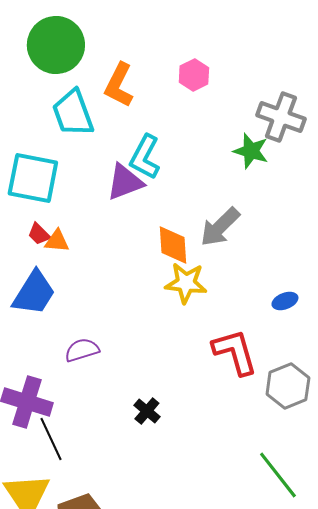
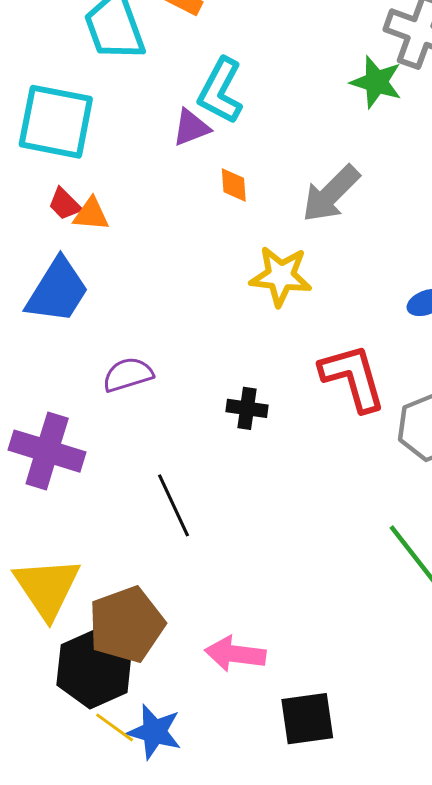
purple triangle: (125, 182) -> (191, 128), size x0.7
orange diamond: (173, 245) -> (234, 185), moved, size x0.6
black cross: (147, 411) -> (247, 408), moved, turned -32
black line: (51, 439) -> (173, 505), moved

